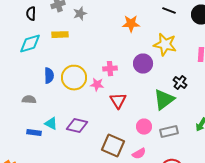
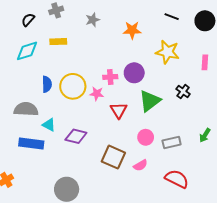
black semicircle: (31, 14) -> (28, 20), turned 40
gray star: (80, 14) -> (93, 20), moved
purple circle: (143, 64) -> (134, 73), moved
gray semicircle: (29, 100) -> (26, 109), size x1.6
green triangle: (164, 100) -> (150, 101), moved
cyan triangle: (51, 124) -> (49, 125), moved
blue rectangle: (34, 133) -> (31, 144), size x1.6

